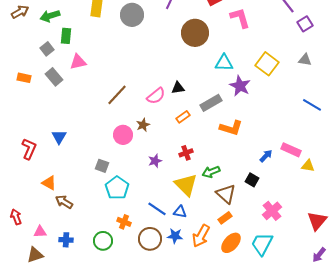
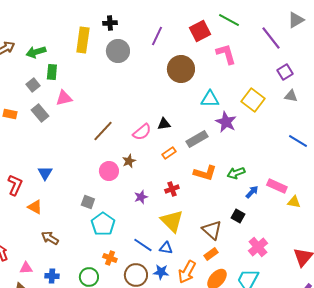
purple square: (305, 24) -> (285, 72), moved
orange L-shape: (231, 128) -> (205, 173), moved
green arrow: (211, 172) -> (236, 173), moved
orange triangle: (49, 183) -> (35, 207), moved

